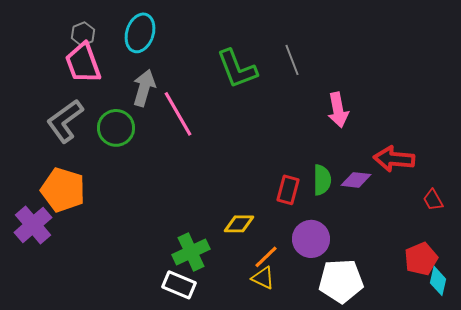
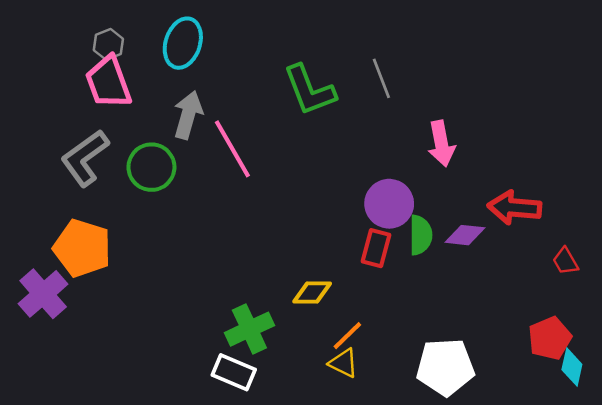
purple circle: (311, 239) -> (389, 204), moved

